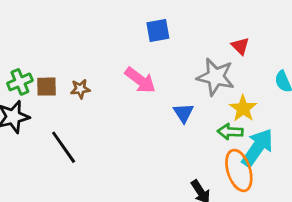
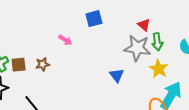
red triangle: (240, 46) -> (144, 25), moved
pink arrow: (140, 80) -> (65, 40), moved, size x0.6
green arrow: (230, 132) -> (157, 42), moved, turned -96

